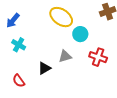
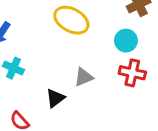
cyan circle: (80, 34) -> (126, 41), moved

